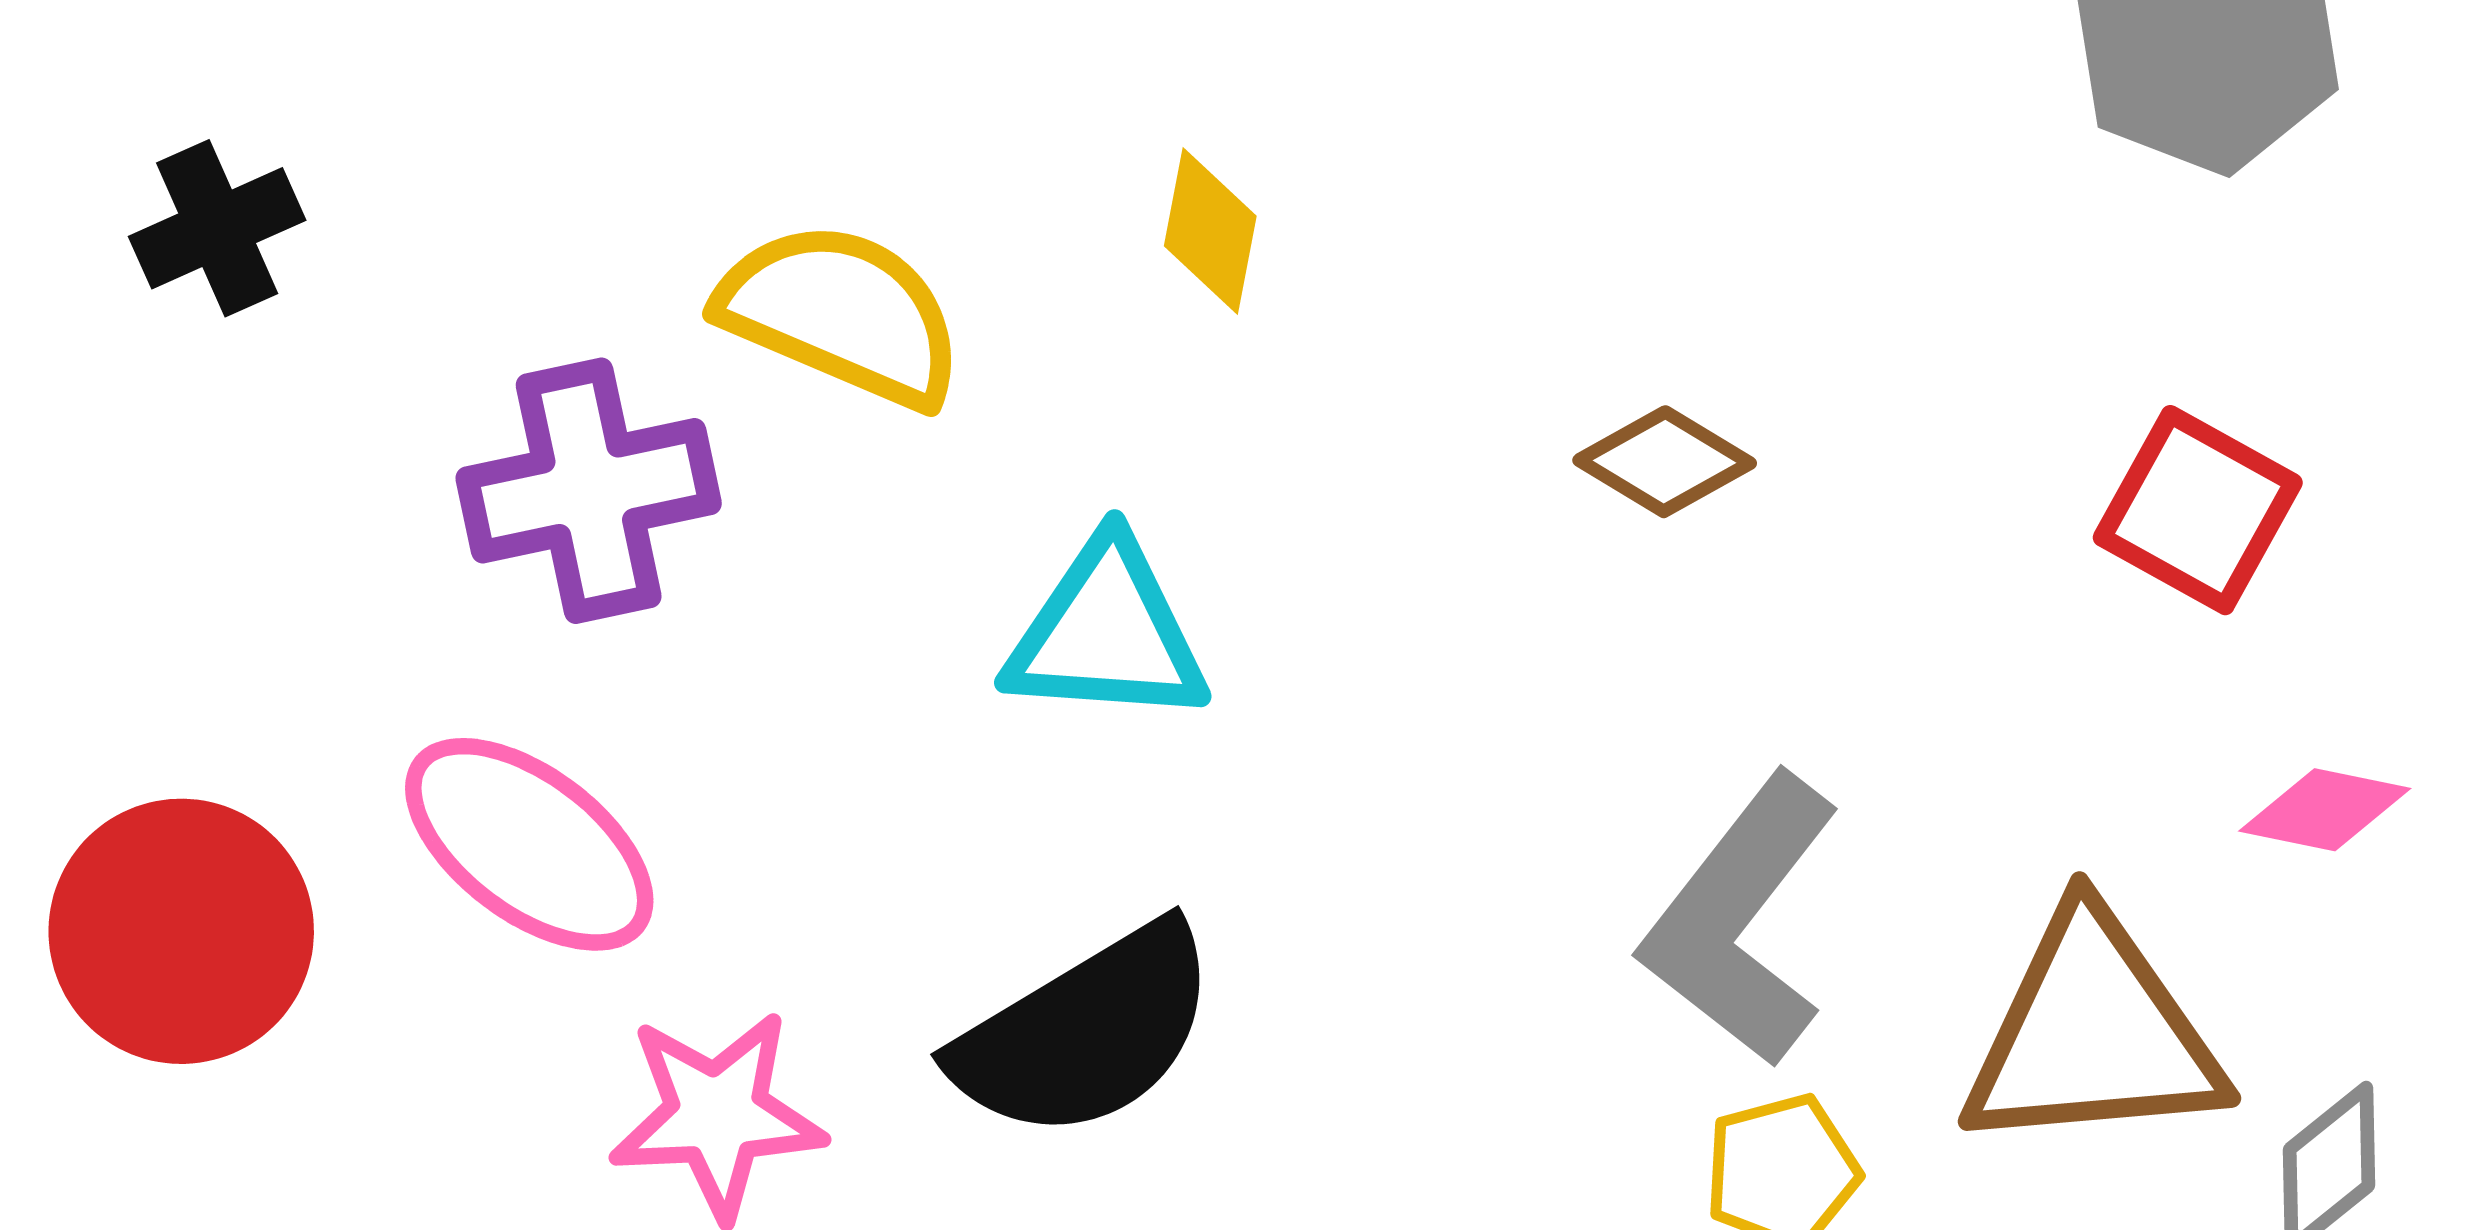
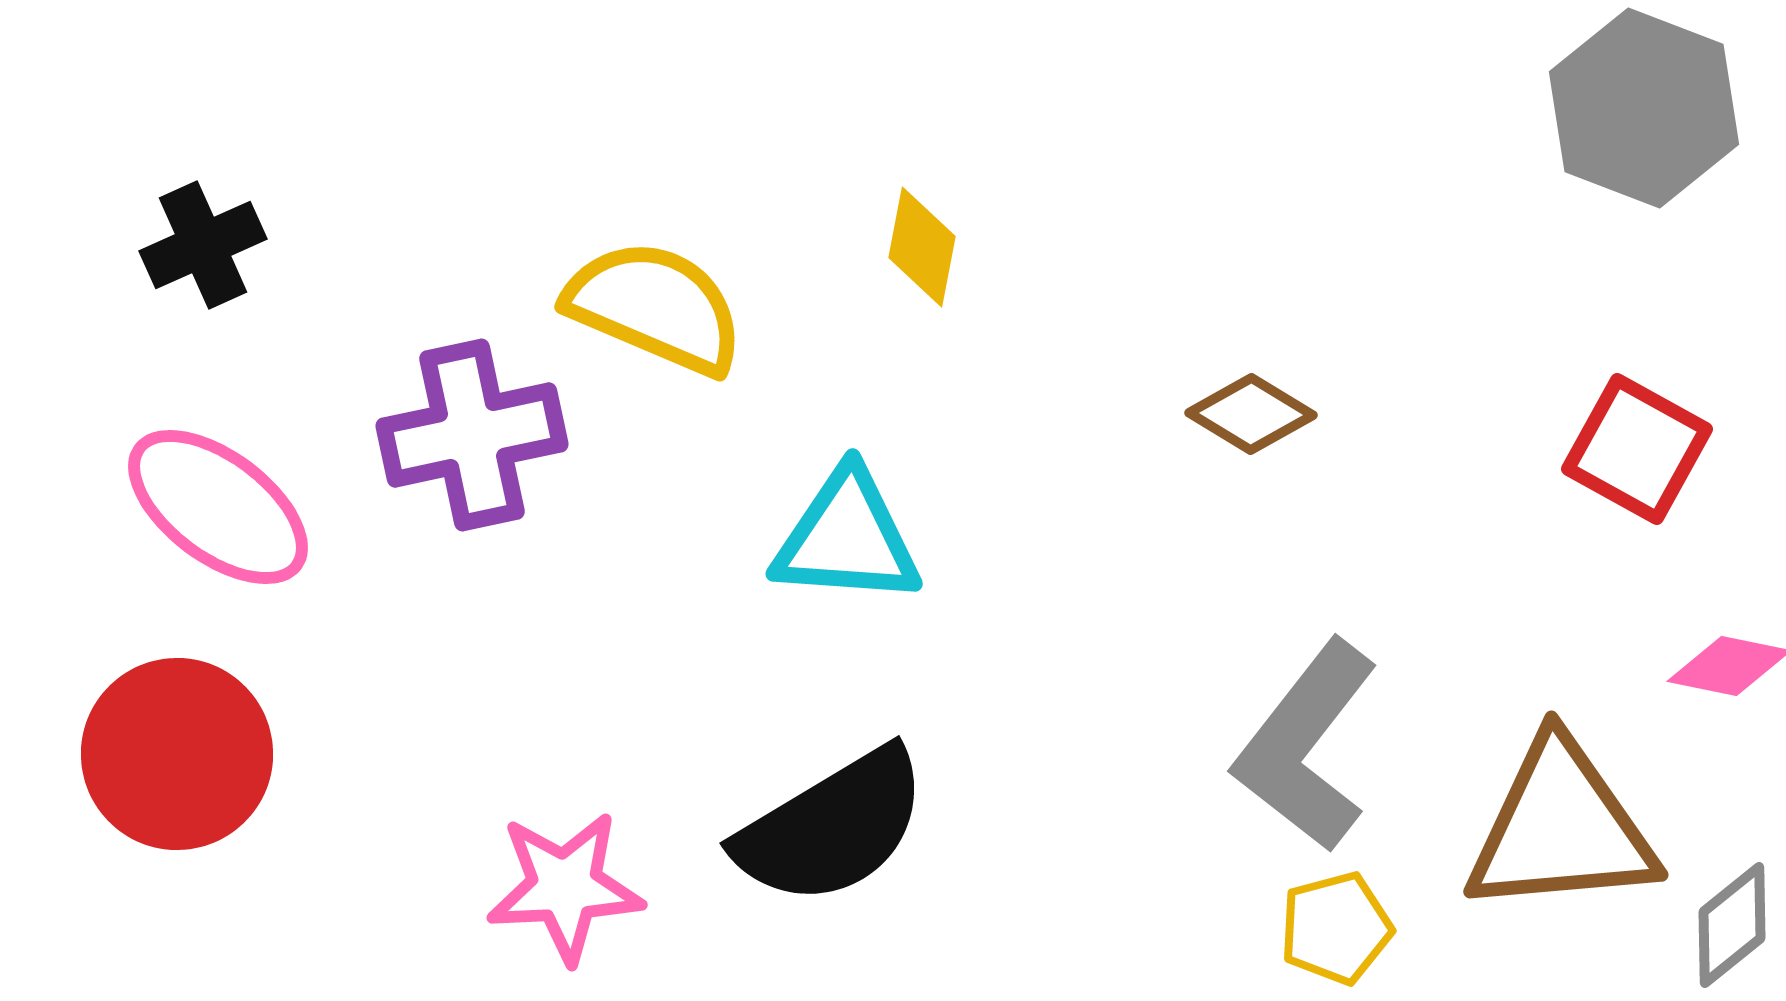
pink ellipse: (529, 844) -> (218, 507), moved

